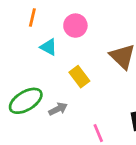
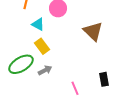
yellow rectangle: (79, 77) -> (42, 46), moved

